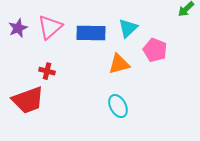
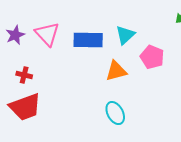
pink triangle: (50, 27) -> (47, 34), turned -32
red cross: (47, 71) -> (24, 75), moved

